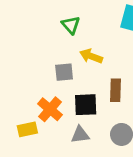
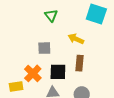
yellow arrow: (91, 56) -> (76, 39), moved

